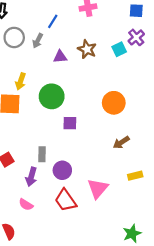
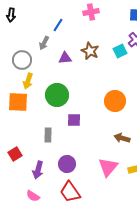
gray circle: (14, 37) -> (22, 60), moved
brown arrow: (121, 142) -> (122, 138), turned 49
gray rectangle: (42, 154) -> (48, 135), moved
pink triangle: (98, 188) -> (108, 167), moved

